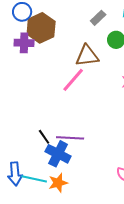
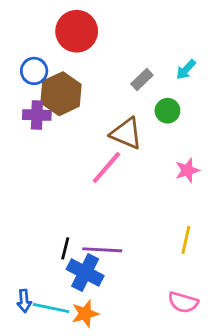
brown triangle: (87, 56) -> (126, 133), turned 30
black line: (44, 137) -> (65, 248), turned 49
blue arrow: (15, 174) -> (24, 301), size x0.7

